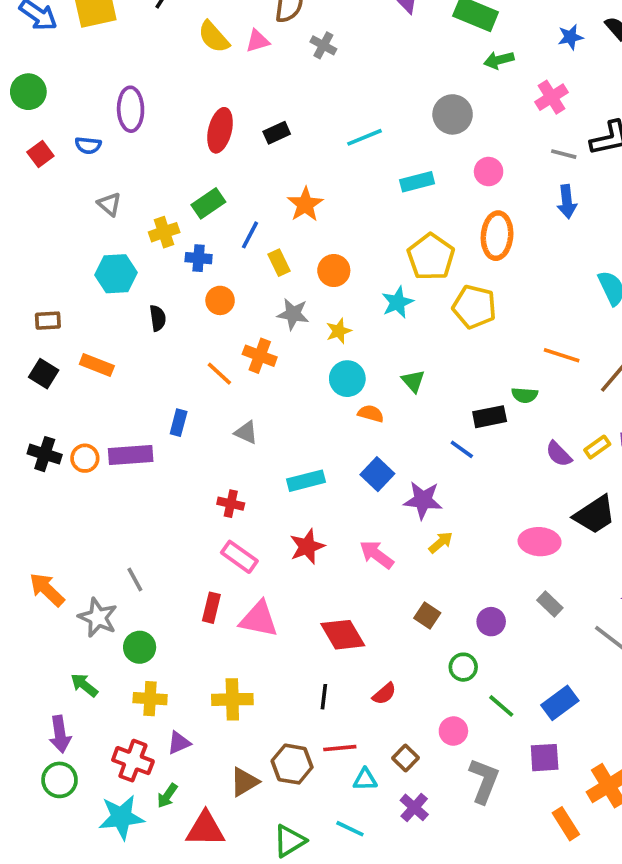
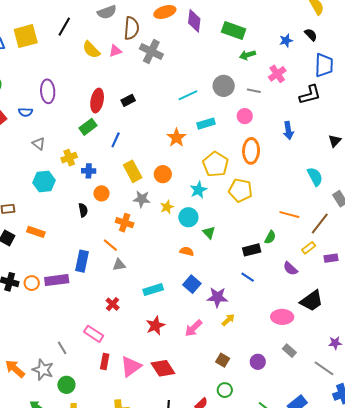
gray cross: (323, 45) -> (151, 51), size x1.6
cyan line: (364, 137) -> (188, 95), moved
gray line: (564, 154) -> (254, 91), moved
green rectangle: (208, 203) -> (88, 127), moved
orange star: (305, 204) -> (176, 138), moved
blue line: (250, 235) -> (116, 140), moved
yellow rectangle: (279, 263) -> (133, 171), size x1.5
black semicircle: (158, 318) -> (83, 210), moved
orange line: (219, 374) -> (110, 245), moved
cyan circle: (347, 379) -> (188, 217), moved
green semicircle: (525, 395) -> (270, 237), turned -64
blue rectangle: (179, 423) -> (82, 261), size x1.5
gray triangle: (246, 432) -> (119, 265), turned -32
yellow rectangle: (597, 447) -> (309, 248), moved
blue line: (462, 449) -> (248, 277), moved
red cross: (231, 504) -> (113, 304), turned 32
pink arrow: (377, 555) -> (193, 328), turned -78
pink rectangle: (239, 557) -> (94, 334), moved
orange arrow: (47, 590) -> (15, 369), moved
pink triangle: (259, 619) -> (131, 366), turned -45
red diamond: (343, 635) -> (163, 368), moved
green circle: (463, 667) -> (225, 390), moved

